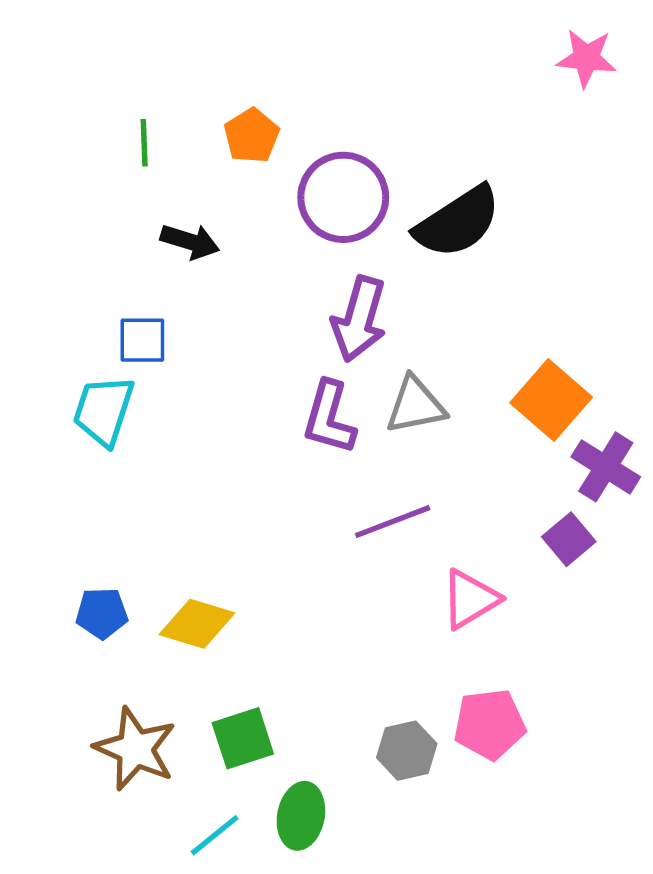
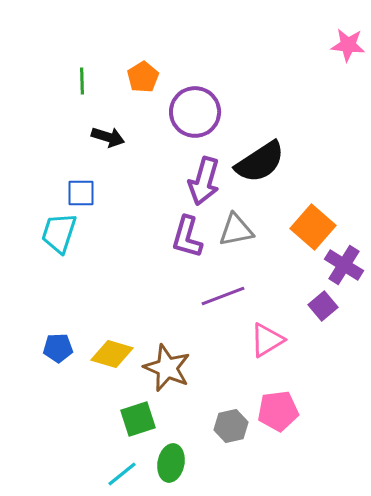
pink star: (586, 58) -> (348, 45), moved
black semicircle: (458, 222) -> (260, 162), moved
brown star: (135, 749) -> (167, 368), moved

